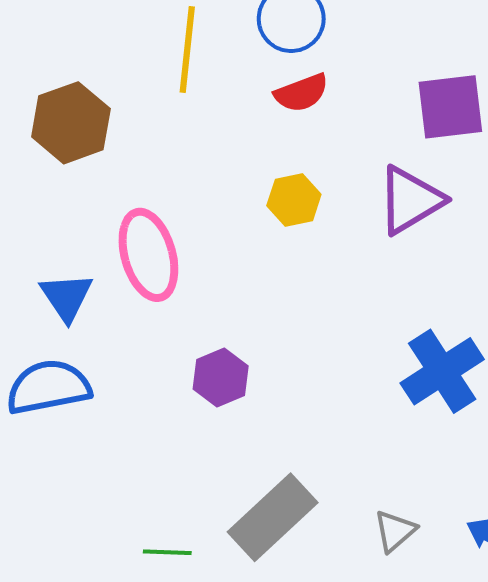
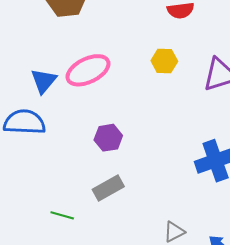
pink ellipse: (148, 255) -> (88, 70), turned 66
gray rectangle: (273, 517) -> (108, 188), moved, size x0.7

